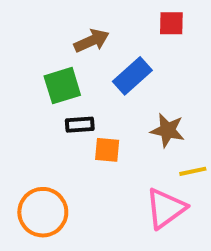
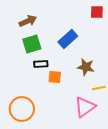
red square: (171, 23) -> (97, 12), moved
brown arrow: (92, 41) -> (28, 21), moved

